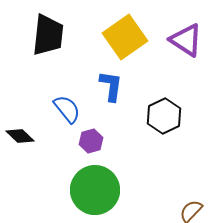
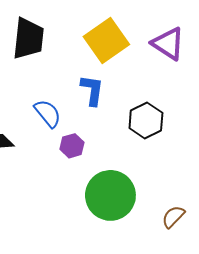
green circle: (95, 190) -> (110, 195), moved

